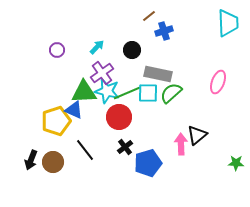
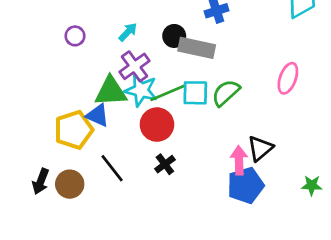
gray rectangle: (158, 74) -> (197, 48), moved
blue pentagon: (148, 163) -> (246, 185), moved

